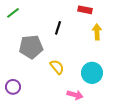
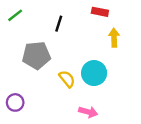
black line: (58, 28) -> (59, 24), moved
cyan circle: (92, 73) -> (94, 73), moved

